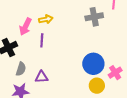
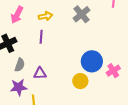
gray cross: (94, 17) -> (82, 14), moved, turned -30
pink arrow: (25, 27) -> (17, 15), moved
yellow circle: (97, 86) -> (80, 81), moved

